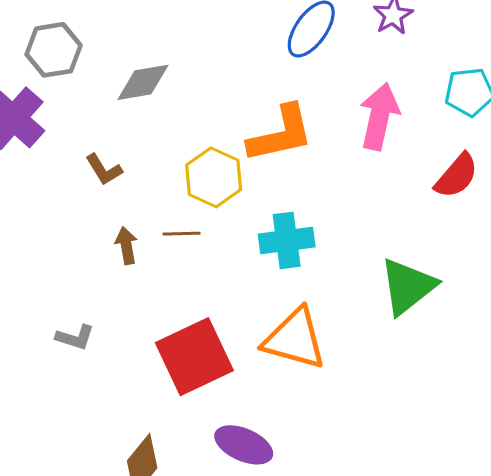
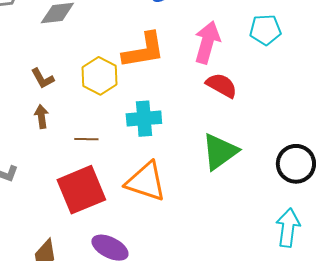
brown L-shape: (104, 170) -> (43, 78), moved
red semicircle: (456, 176) -> (222, 85), moved, turned -104
brown line: (182, 234) -> (86, 139), moved

